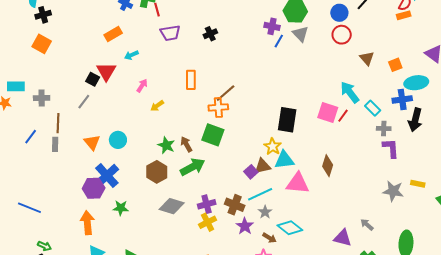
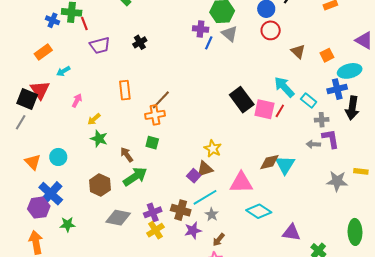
black square: (93, 79) -> (27, 99), size x1.5
black rectangle: (287, 120) -> (242, 100), moved, turned -40
green square: (213, 135) -> (152, 143), size x0.6
green star: (166, 145) -> (99, 139), moved
cyan triangle: (284, 160) -> (285, 165), moved, turned -45
brown diamond: (328, 166) -> (269, 162), turned 65
gray arrow: (367, 225) -> (313, 144), moved, turned -32
purple star: (245, 226) -> (193, 230), turned 30
cyan diamond: (290, 228) -> (259, 211), moved
brown arrow: (269, 238) -> (219, 240), turned 104

